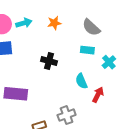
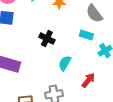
cyan semicircle: (81, 81) -> (65, 63), moved, turned 42

